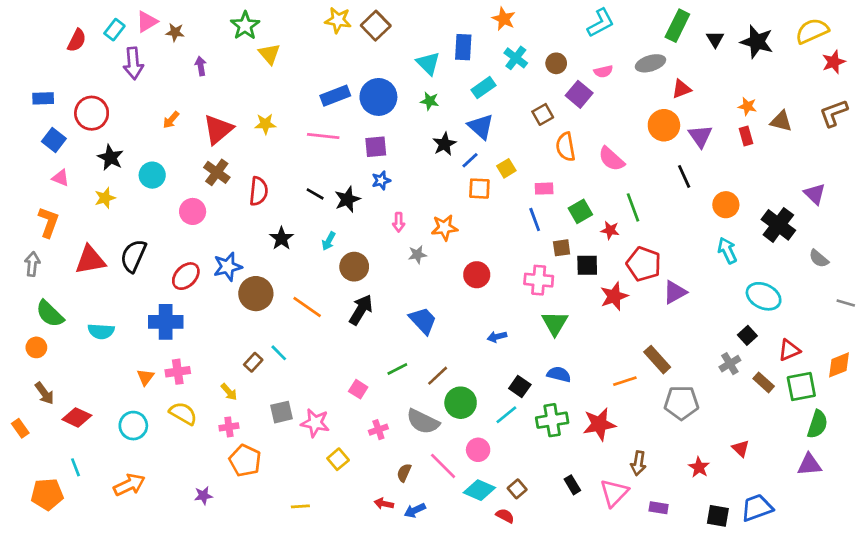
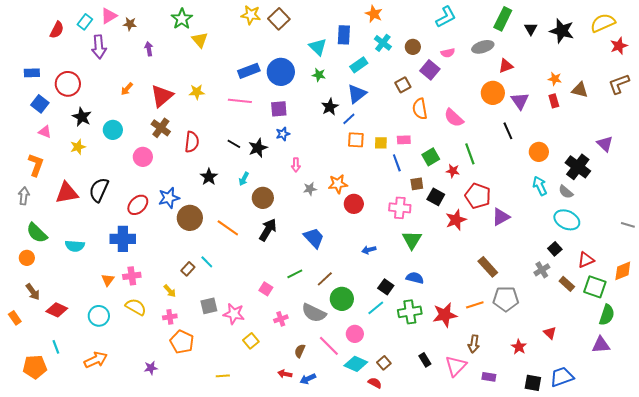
blue triangle: (481, 127) -> (357, 94), turned 40
yellow square: (506, 168) -> (381, 143), moved, turned 32
orange star: (444, 228) -> (338, 184), moved
gray semicircle: (819, 259) -> (566, 192), moved
black square: (587, 265) -> (436, 197), turned 30
orange line: (625, 381) -> (475, 305), moved
green square: (801, 387) -> (595, 287), turned 30

